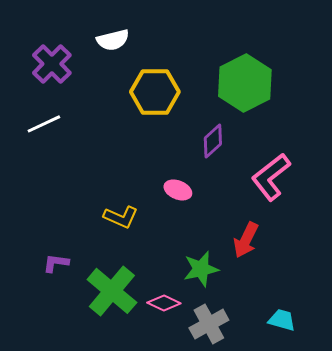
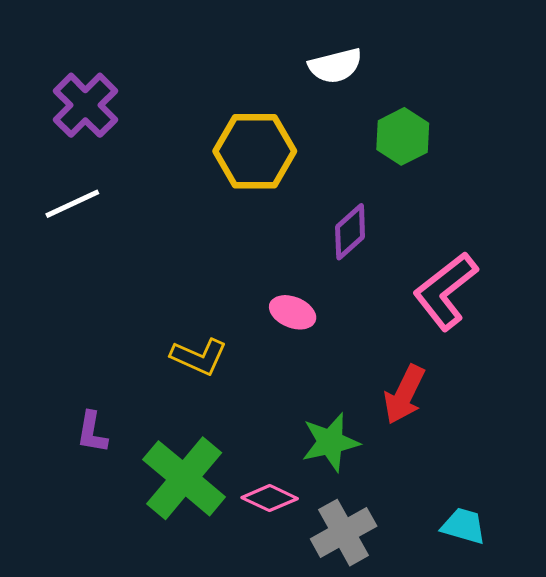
white semicircle: (113, 40) -> (335, 66), moved
green hexagon: (245, 83) -> (403, 136), size x0.6
purple L-shape: (56, 263) -> (92, 432), turned -88

